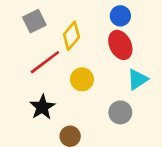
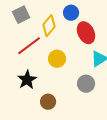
blue circle: (120, 16) -> (71, 13), moved

